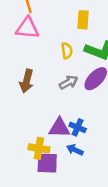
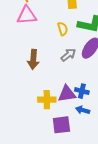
yellow cross: (39, 148) -> (47, 100), moved

